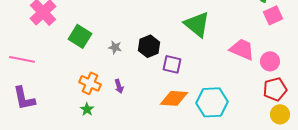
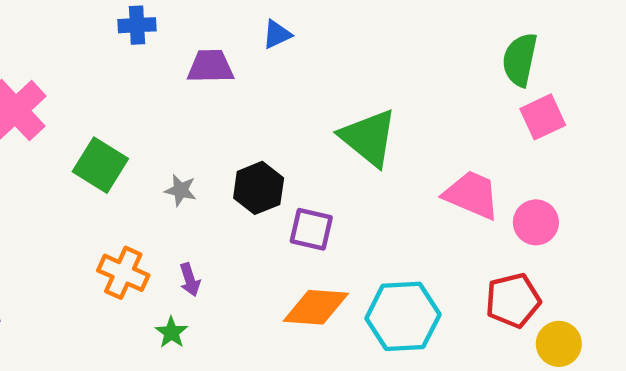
red pentagon: (275, 89) -> (513, 300), moved
green star: (87, 109) -> (171, 332), moved

